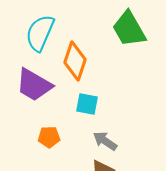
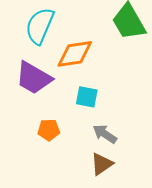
orange diamond: (75, 61) -> (75, 54), turned 63

